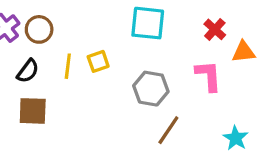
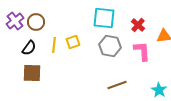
red cross: (215, 29) -> (138, 25), moved
gray hexagon: (151, 89) -> (110, 46), moved
brown line: (168, 130) -> (117, 85), turned 36

